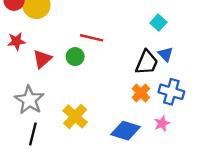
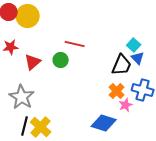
cyan square: (158, 23) -> (134, 45), moved
yellow cross: (75, 116) -> (41, 127), moved
pink star: (162, 123) -> (126, 105), moved

